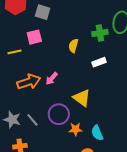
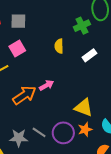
pink arrow: (52, 79) -> (46, 85), turned -144
yellow triangle: (82, 98) -> (84, 108), moved
purple circle: (59, 114) -> (63, 133), moved

